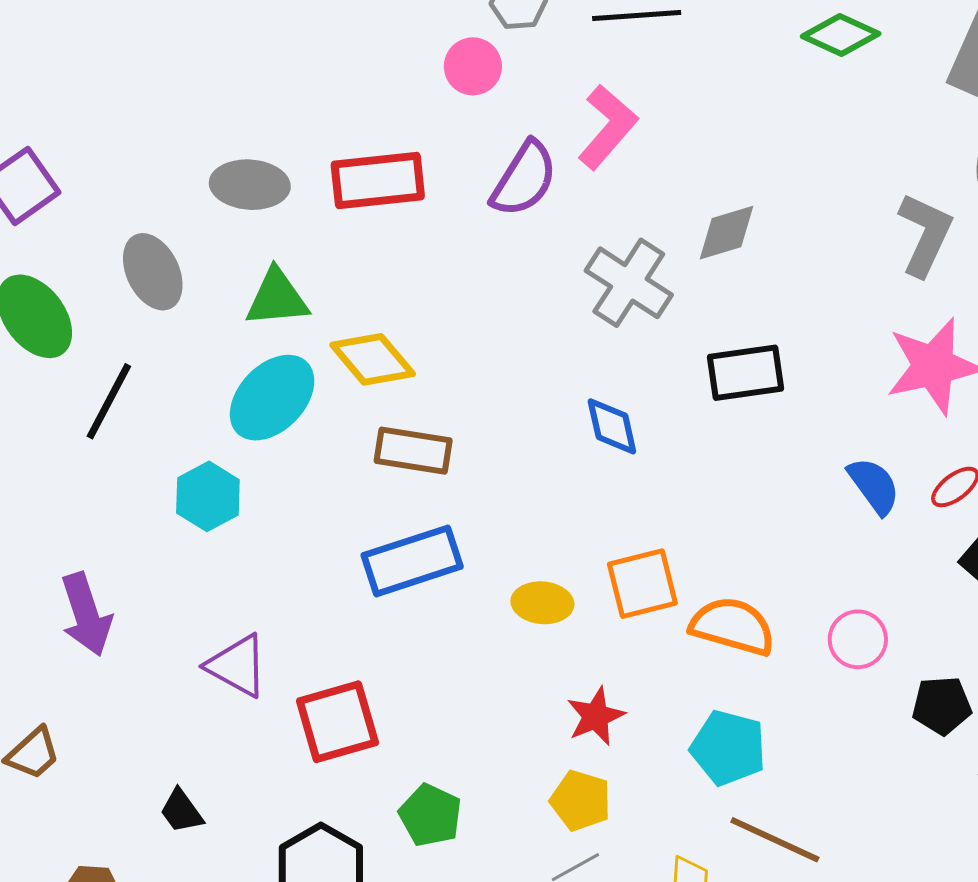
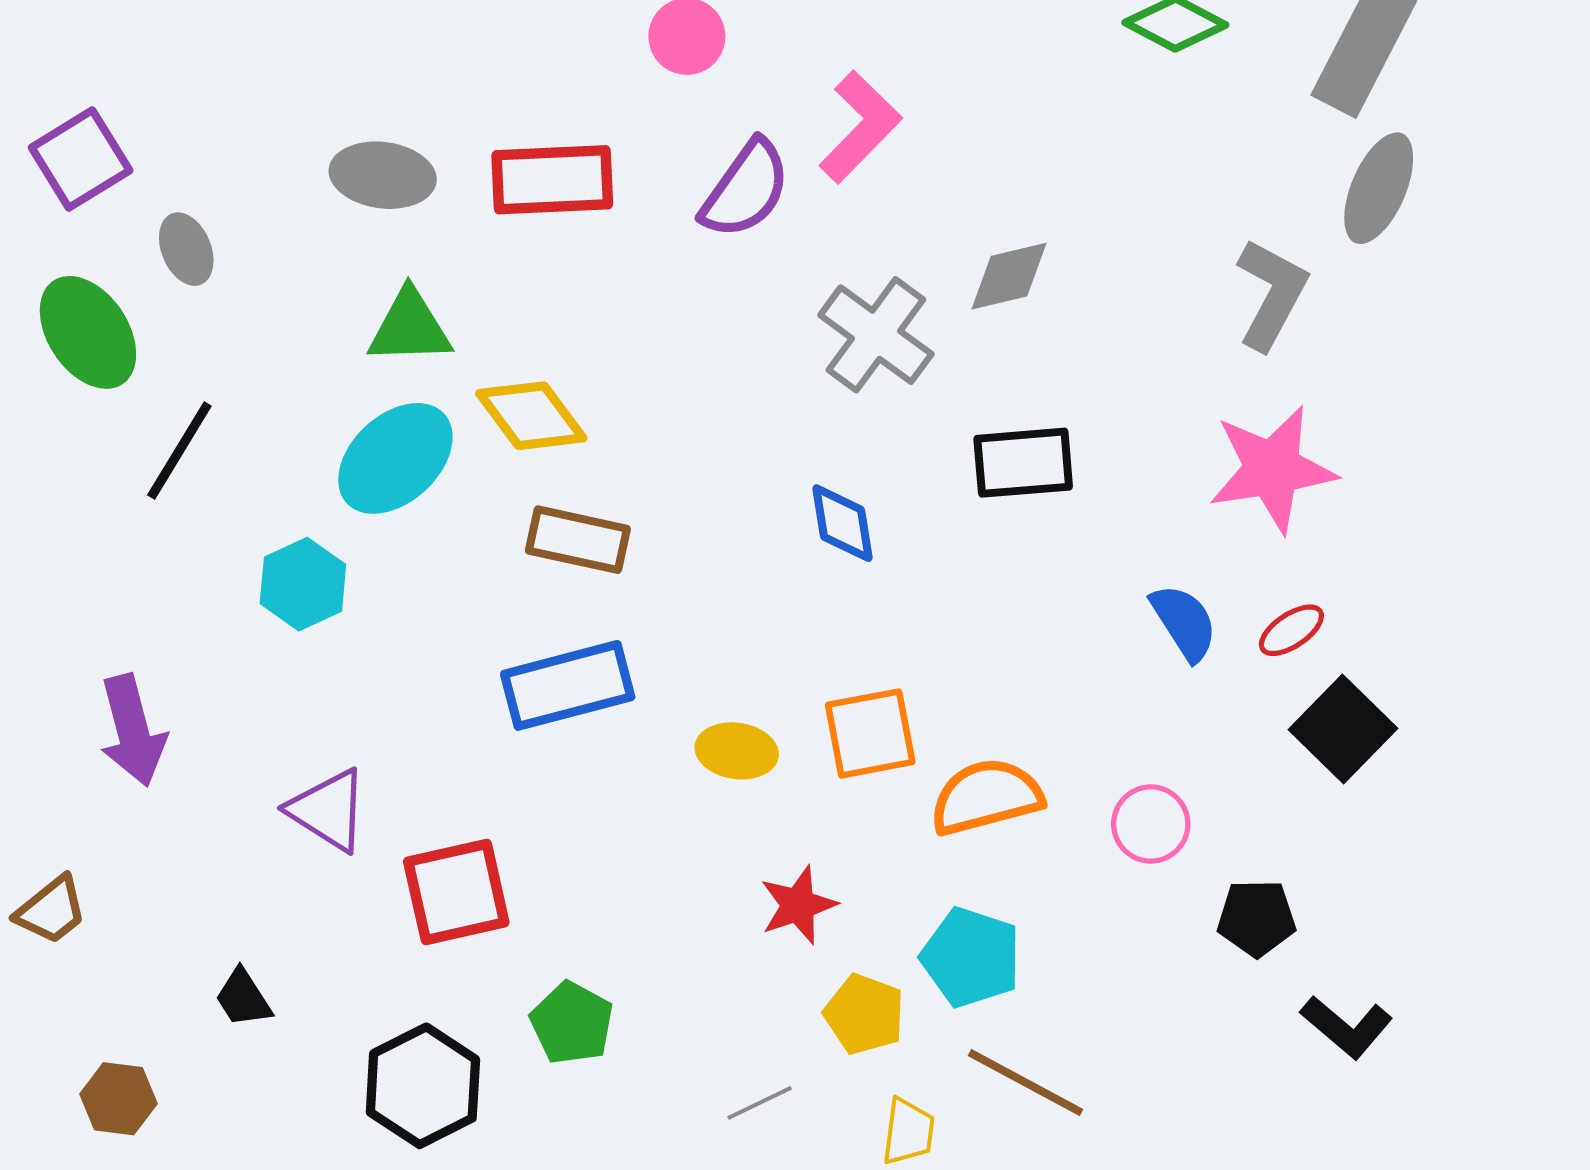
gray ellipse: (153, 272) -> (186, 249), moved, size x0.7
orange semicircle: (733, 626) -> (986, 797), turned -34
yellow pentagon: (581, 801) -> (864, 1014), moved

